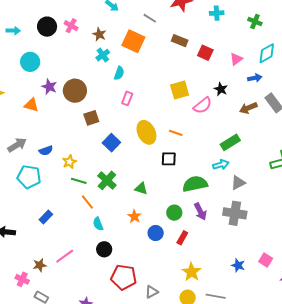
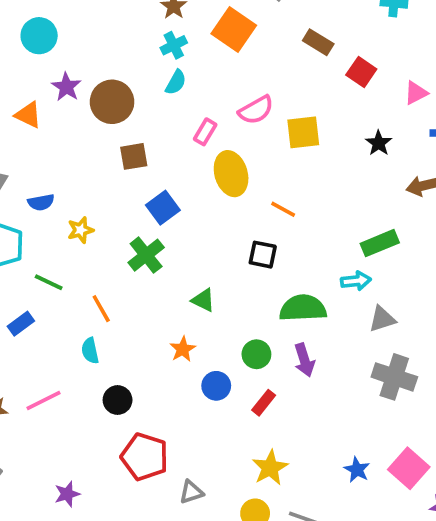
cyan semicircle: (119, 73) -> (176, 82), moved
pink semicircle: (203, 105) -> (256, 110), moved
yellow ellipse: (146, 132) -> (231, 174), moved
green cross: (107, 180) -> (146, 255), moved
green line: (79, 181) -> (49, 282), moved
gray cross: (235, 213) -> (394, 377), moved
cyan semicircle: (98, 224) -> (90, 351), moved
pink square: (266, 260) -> (409, 468), size x1.5

